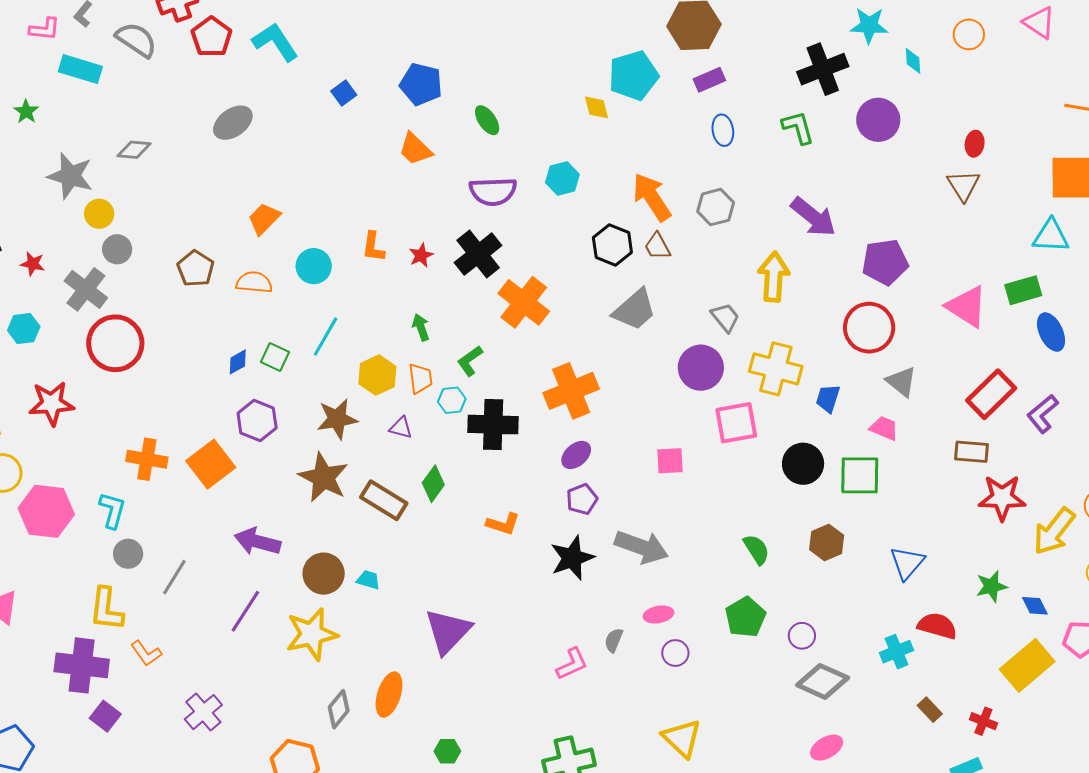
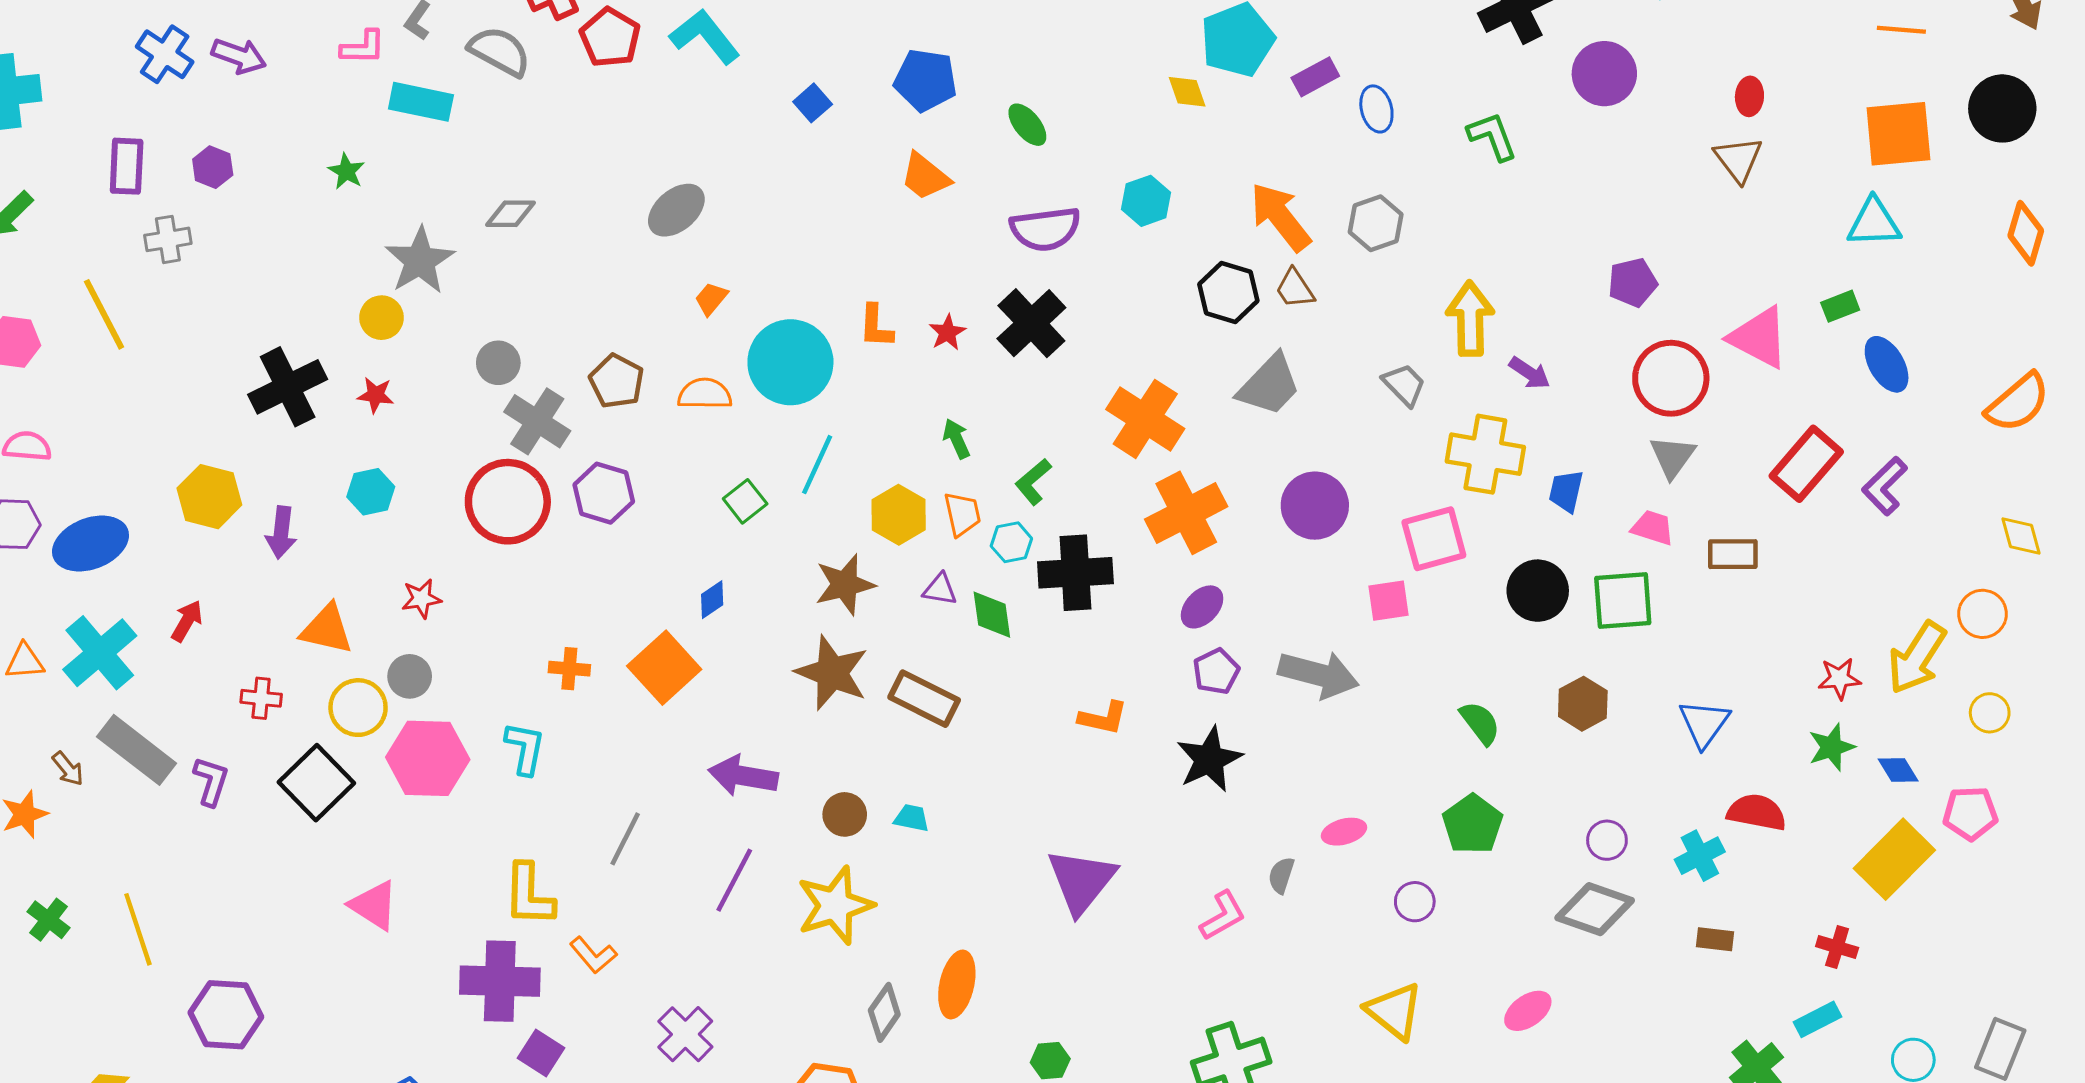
purple rectangle: (709, 80) -> (1315, 77), moved
gray ellipse: (233, 123) -> (676, 210), moved
green L-shape: (798, 127) -> (1492, 136), moved
gray star: (70, 176) -> (420, 261), turned 30
yellow circle: (99, 214) -> (382, 318), moved
purple arrow: (813, 217) -> (1530, 373), moved, size x0.6
orange trapezoid: (264, 219) -> (711, 299), size x0.7
purple pentagon: (885, 262) -> (1633, 283), size x0.7
cyan circle: (314, 266) -> (790, 362), size x1.6
gray cross: (86, 289) -> (537, 421), moved
green rectangle: (1023, 290) -> (1840, 306), size x0.7
orange cross: (524, 302) -> (1145, 419), moved
red circle: (869, 328) -> (1671, 378), moved
green square: (275, 357) -> (745, 501), turned 32
blue diamond: (238, 362) -> (712, 600), moved
purple circle: (701, 368) -> (1315, 506), moved
gray triangle: (902, 382) -> (1672, 457), turned 32
red star: (51, 403) -> (421, 599), size x0.6
purple hexagon: (257, 421) -> (604, 493), moved
brown rectangle: (971, 452) -> (1733, 554), moved
orange cross: (147, 459) -> (569, 669), size x0.7
pink square: (670, 461) -> (1389, 601), moved
green diamond: (433, 484) -> (992, 615), moved, turned -39
red star: (1002, 498) -> (1839, 678), moved, size x0.6
gray arrow: (641, 547) -> (1319, 674), moved
gray circle: (128, 554) -> (410, 676), moved
brown circle: (324, 574) -> (845, 814), size x0.7
purple triangle: (448, 631) -> (1081, 881), moved
purple circle: (802, 636) -> (1607, 840), moved
purple circle: (675, 653) -> (1415, 902), moved
brown rectangle: (930, 710) -> (1715, 939), moved, turned -35
pink ellipse: (827, 748) -> (1528, 1011), moved

